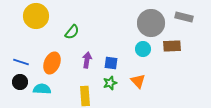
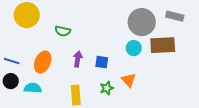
green semicircle: (72, 32) -> (63, 31), turned 63
brown rectangle: (172, 46) -> (163, 45), size x1.4
green star: (110, 83) -> (107, 88), moved

